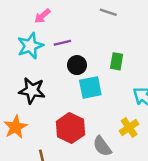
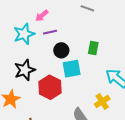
pink arrow: (42, 16) -> (42, 16), moved
black star: (32, 91) -> (25, 70), turned -30
red hexagon: (70, 128) -> (50, 87), moved

